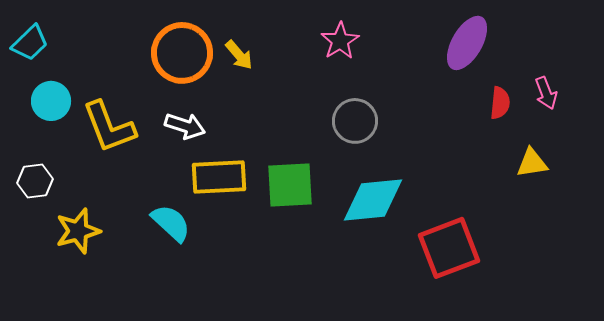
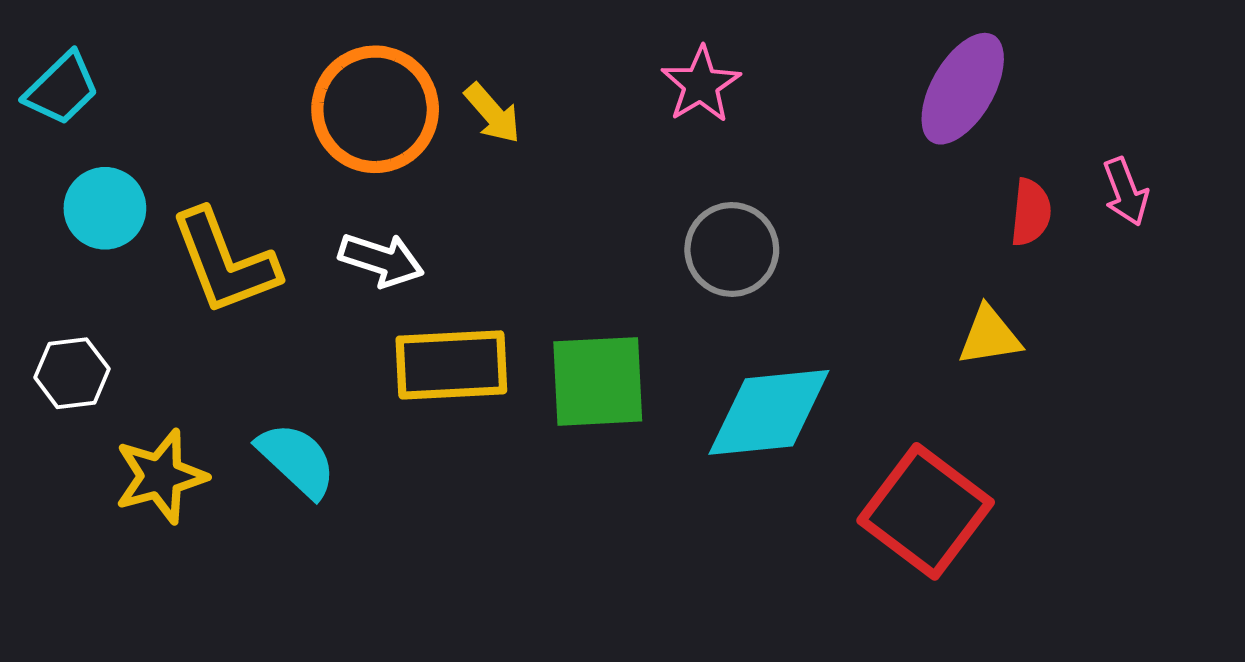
yellow triangle: (532, 163) -> (990, 336), moved
cyan semicircle: (171, 223) -> (297, 460), moved
red square: (449, 248) -> (926, 511), turned -32

